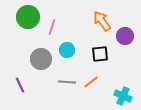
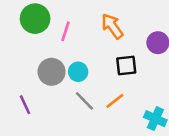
orange arrow: (102, 21) -> (112, 26), moved
cyan circle: (67, 50) -> (78, 72), moved
gray line: (67, 82) -> (84, 101), turned 42

